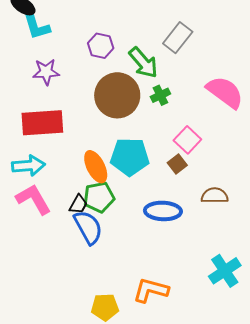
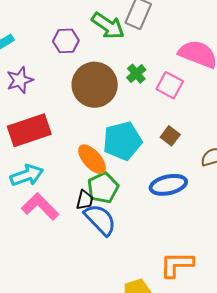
green arrow: (143, 63) -> (108, 26), moved
pink square: (187, 140) -> (170, 85), moved

